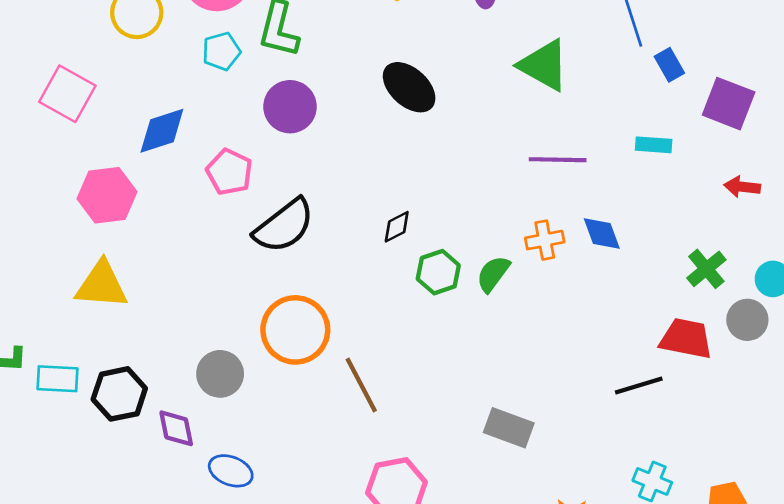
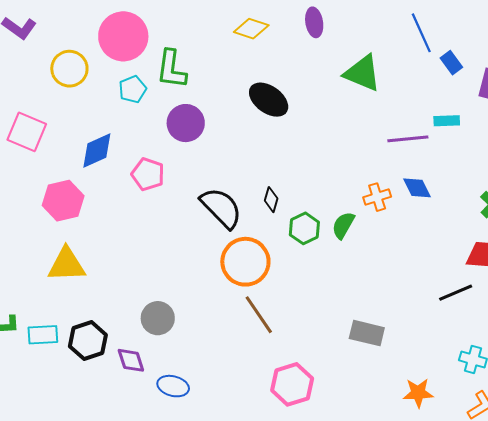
purple line: (558, 160) -> (408, 139), moved
black semicircle: (284, 226) -> (221, 208), moved, turned -90
black diamond: (397, 227) -> (271, 200), turned -40
orange circle: (295, 330) -> (245, 262), moved

